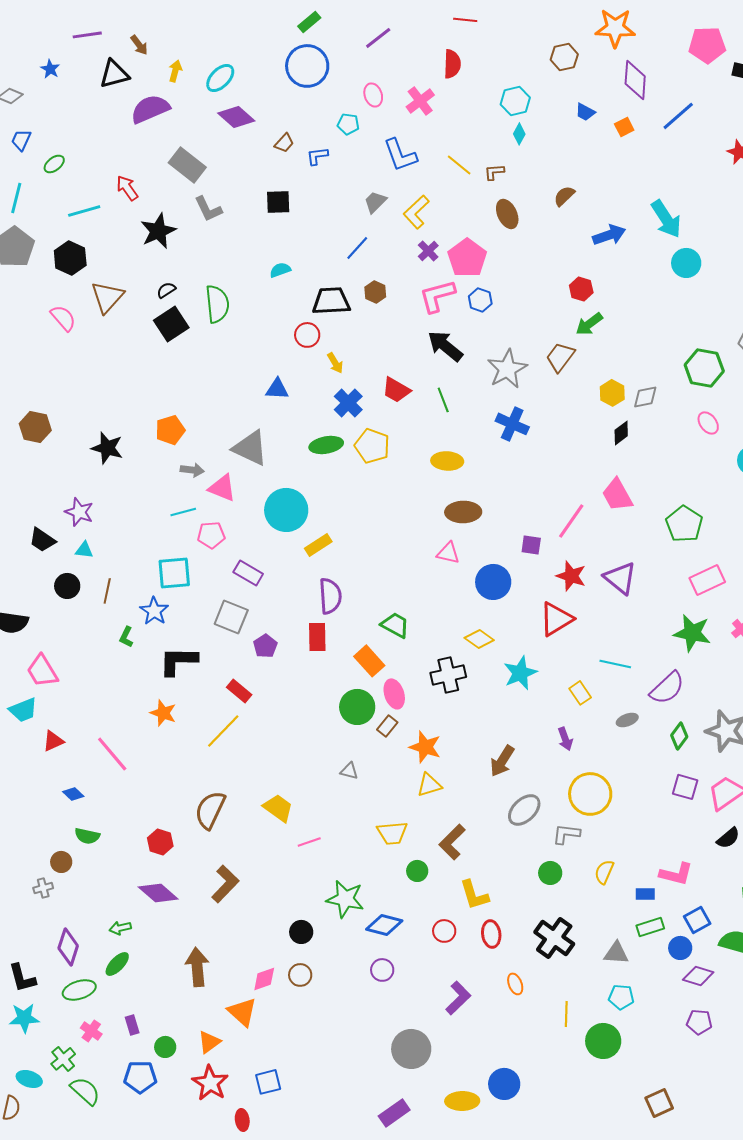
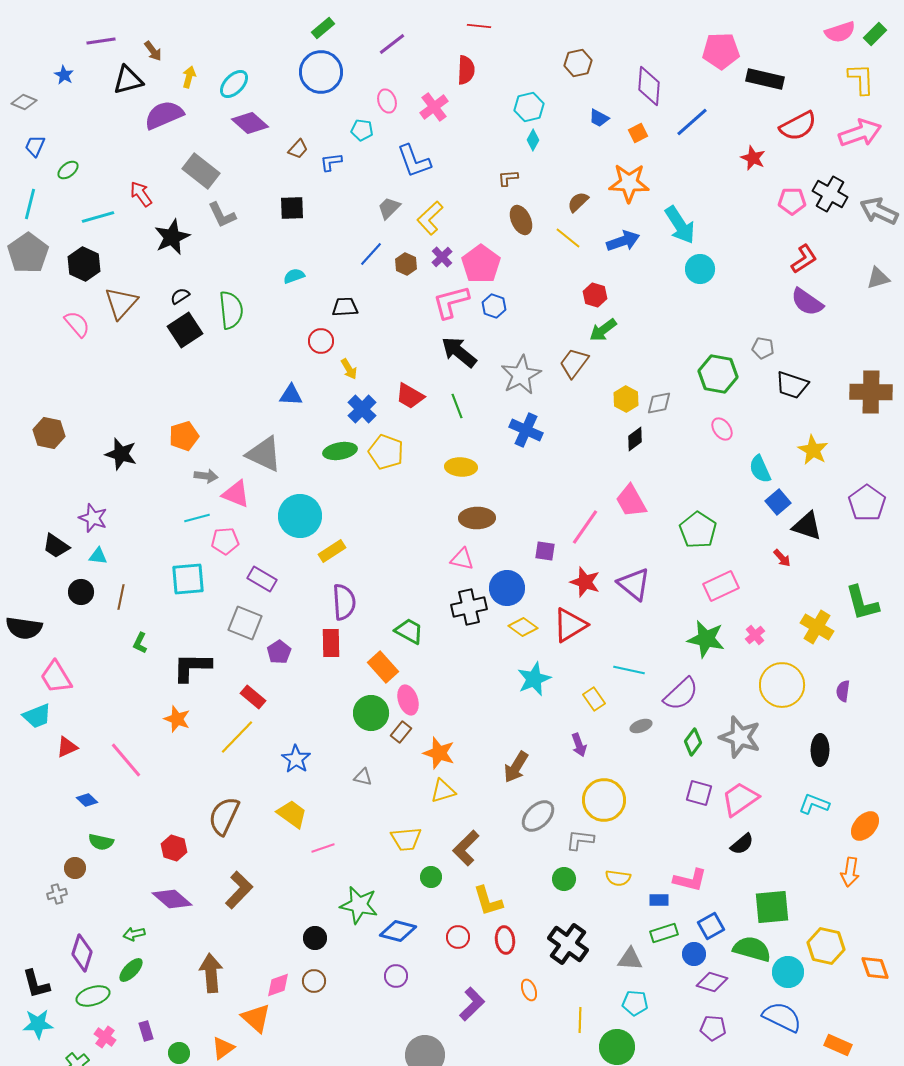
orange star: (615, 28) -> (629, 183), moved
yellow line: (459, 165) -> (568, 238), moved
brown hexagon: (375, 292) -> (406, 264), moved
black trapezoid: (331, 301) -> (345, 307), size x0.7
blue star: (154, 611) -> (296, 759), moved
yellow diamond: (479, 639) -> (523, 627), moved
black cross: (448, 675) -> (469, 607), moved
yellow semicircle: (604, 872) -> (618, 878), turned -105

